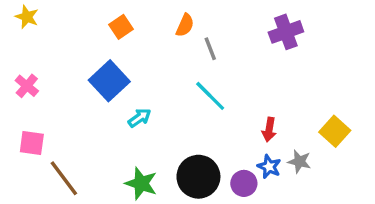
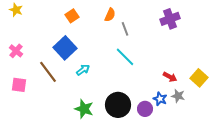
red arrow: (269, 130) -> (170, 77), moved, turned -72
brown line: (64, 178) -> (48, 72), moved

